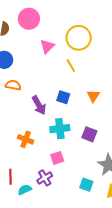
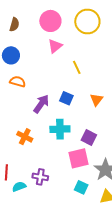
pink circle: (29, 19) -> (50, 21), moved
yellow circle: (79, 38) -> (87, 22), moved
purple arrow: (39, 105) -> (41, 104), turned -120
pink square: (57, 158) -> (79, 158), moved, size x1.5
purple cross: (45, 178) -> (40, 177), turned 35

